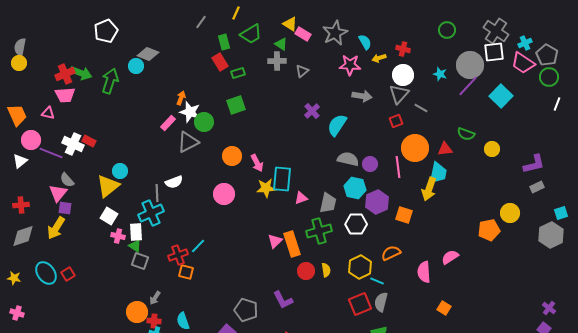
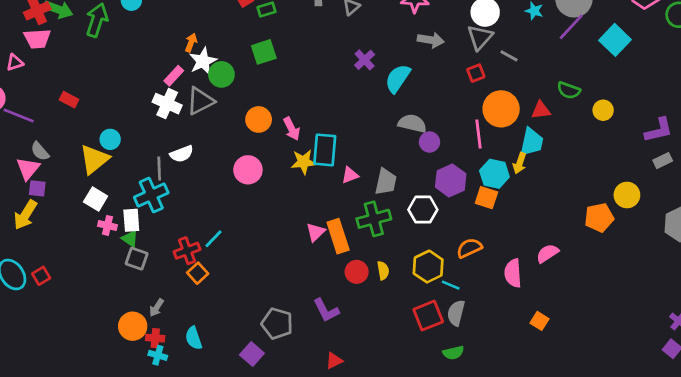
white star: (190, 112) -> (203, 61), turned 30
pink triangle: (48, 113) -> (15, 62), turned -32
white cross: (73, 144) -> (167, 104), moved
purple circle: (370, 164) -> (429, 142), moved
cyan hexagon: (355, 188) -> (494, 174), moved
yellow arrow: (429, 189) -> (520, 163), size x0.7
orange square: (186, 272) -> (198, 273), turned 35

